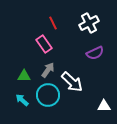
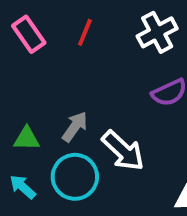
red line: (53, 23) -> (85, 32), turned 48
pink rectangle: (44, 44) -> (29, 34), moved

